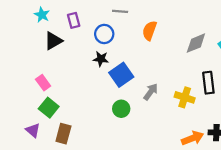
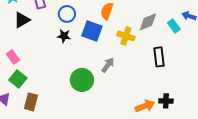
blue square: (121, 75) -> (92, 31), moved, turned -35
yellow cross: (185, 97) -> (126, 36), moved
green circle: (121, 109) -> (82, 80), size x1.5

